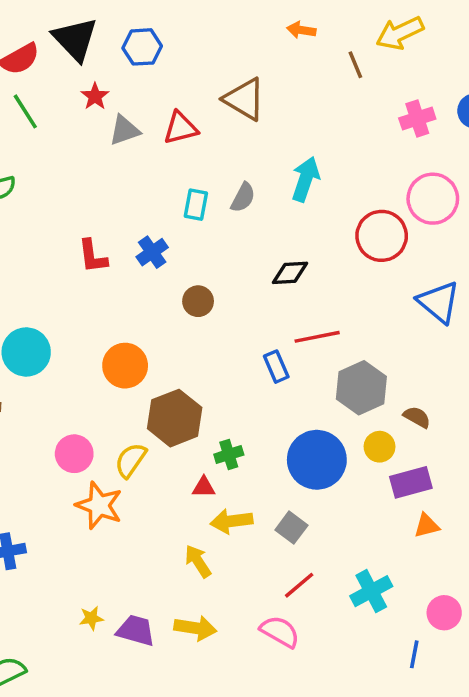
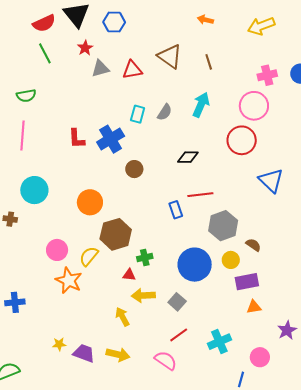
brown line: (355, 65) -> (209, 62), moved
pink circle: (433, 199) -> (254, 106), moved
blue cross: (152, 252) -> (111, 139), size x1.5

